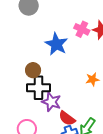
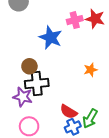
pink cross: (82, 29) -> (75, 20), turned -35
purple star: (51, 102) -> (23, 97), moved

